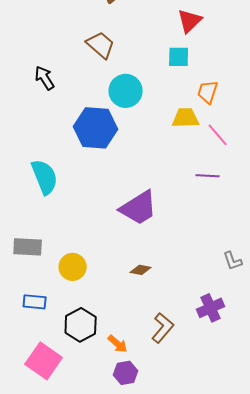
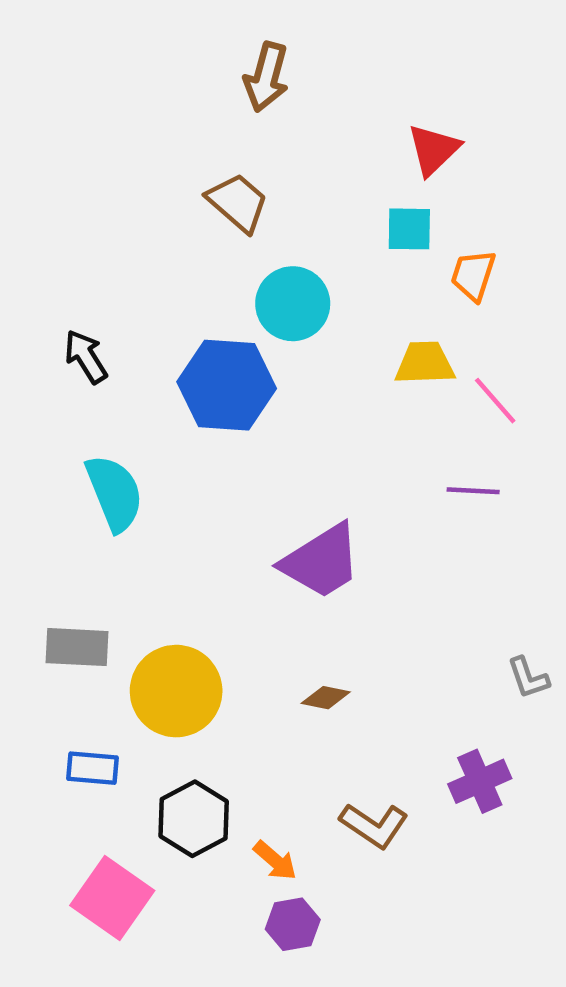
black arrow: (45, 78) -> (86, 357), moved
orange trapezoid: (208, 92) -> (473, 275), moved
yellow circle: (73, 267) -> (176, 691), size x1.5
brown L-shape: (163, 328) -> (374, 825), turned 84

